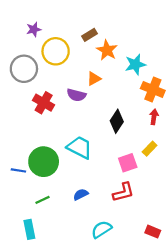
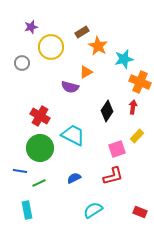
gray circle: (24, 69) -> (22, 63), size x0.6
red cross: (44, 103) -> (40, 116), moved
red arrow: (154, 117) -> (133, 107), moved
blue line: (18, 170) -> (20, 171), moved

